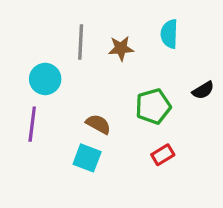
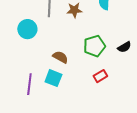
black semicircle: (203, 90) -> (124, 47), moved
purple line: (32, 124) -> (29, 84), moved

